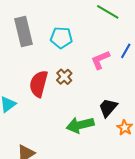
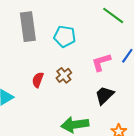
red semicircle: (39, 84) -> (38, 80), size x0.6
black trapezoid: (108, 108) -> (104, 95), moved

